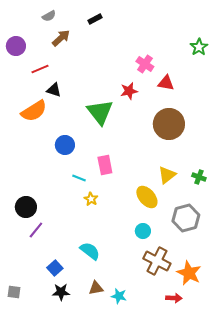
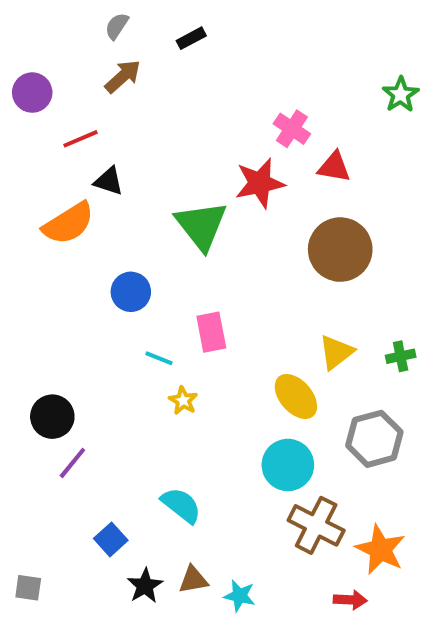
gray semicircle: (49, 16) -> (117, 26), moved, turned 152
red star: (129, 91) -> (260, 183), size x1.4
green cross: (199, 177) -> (401, 356), turned -32
cyan circle: (143, 231) -> (288, 465), size x1.6
black star: (61, 292) -> (145, 586), moved, turned -30

